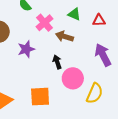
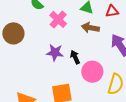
brown arrow: (64, 36) -> (90, 28), moved
purple star: (26, 49) -> (55, 53), moved, turned 30

